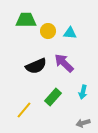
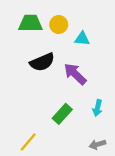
yellow circle: (48, 31) -> (59, 25), moved
black semicircle: (36, 66) -> (42, 62), moved
yellow line: (24, 110) -> (28, 142), moved

